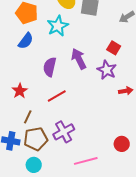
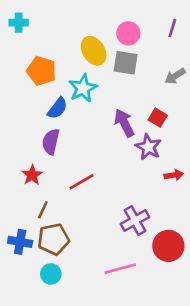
blue semicircle: (26, 41) -> (57, 108), moved
purple arrow: (79, 59) -> (124, 123), moved
purple semicircle: (50, 67) -> (51, 142), moved
purple cross: (64, 132) -> (135, 220), moved
red circle: (122, 144) -> (168, 246), size x1.5

